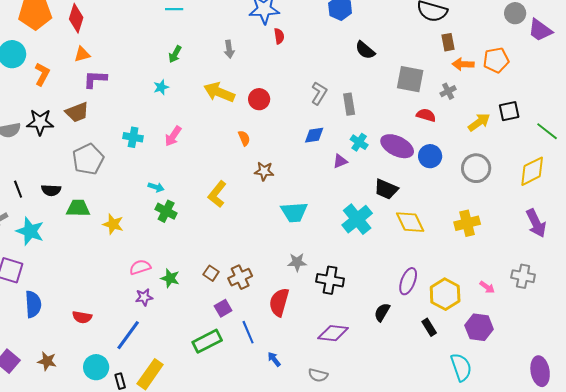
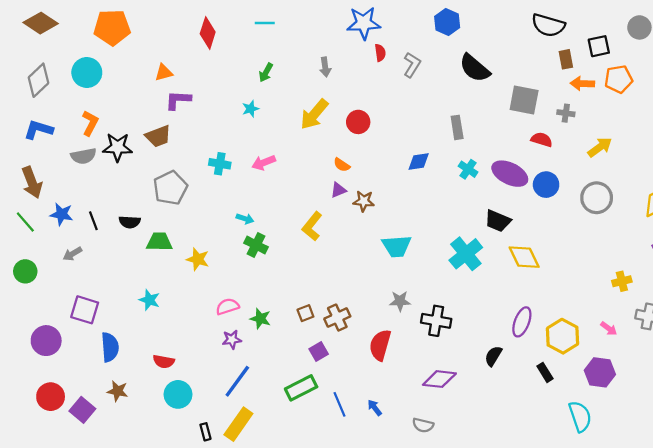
red diamond: (76, 18) -> (208, 33), moved
black semicircle: (365, 50) -> (475, 68), size x1.4
orange L-shape: (42, 74) -> (90, 123), moved
gray cross: (448, 91) -> (566, 113), turned 35
yellow arrow: (219, 92) -> (314, 114), turned -72
gray L-shape: (319, 93) -> (412, 65), moved
black square: (509, 111) -> (599, 46), moved
pink arrow: (173, 136) -> (264, 163), turned 35
orange semicircle: (244, 138) -> (342, 165), turned 147
purple triangle: (340, 161) -> (338, 190), moved
yellow cross: (467, 223) -> (622, 281), moved, size x0.7
cyan star: (30, 231) -> (149, 300), moved, size x0.7
brown square: (211, 273) -> (305, 313), turned 35
blue line: (248, 332) -> (339, 404), moved
blue line: (128, 335) -> (237, 381), moved
brown star: (47, 361) -> (118, 391), moved
cyan circle: (96, 367) -> (178, 394), moved

